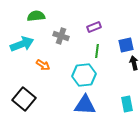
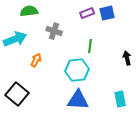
purple rectangle: (94, 27) -> (87, 13), moved
blue square: (126, 45) -> (107, 13), moved
orange arrow: (43, 65) -> (36, 60), turned -96

